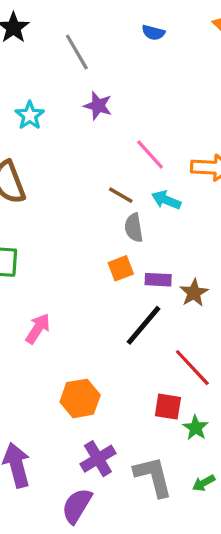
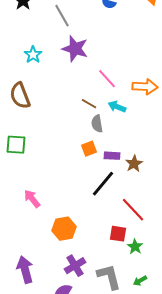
purple star: (98, 106) -> (75, 49), size x1.5
pink arrow: (38, 329) -> (32, 199), moved, turned -72

